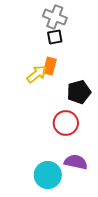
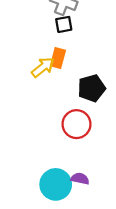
purple semicircle: (76, 162) -> (80, 179), moved, size x0.7

